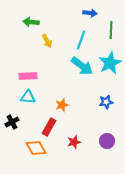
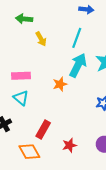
cyan arrow: (82, 66) -> (78, 65), turned -100
cyan triangle: (28, 97) -> (21, 98), turned 35
orange star: (62, 105) -> (60, 84), moved

